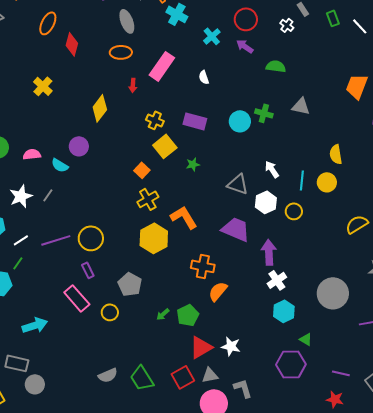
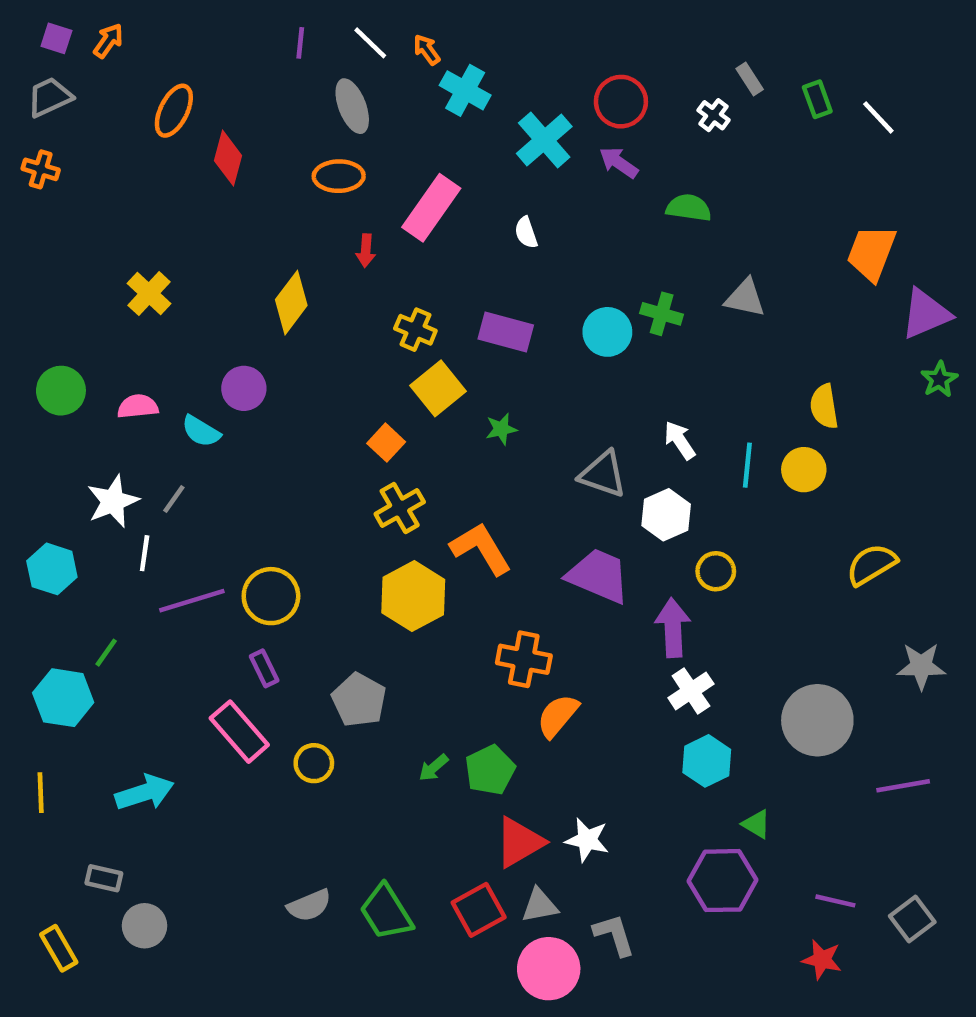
cyan cross: (212, 36) -> (544, 140), size x1.4
yellow cross: (43, 86) -> (149, 294), moved
yellow circle: (294, 211) -> (716, 571), moved
white line: (21, 240) -> (145, 553), moved, turned -49
gray rectangle: (17, 363) -> (104, 878), size x0.7

